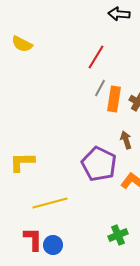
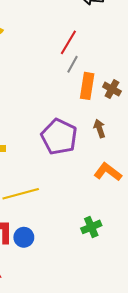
gray line: (100, 88) -> (73, 64), moved
purple pentagon: (99, 164) -> (59, 137), moved

